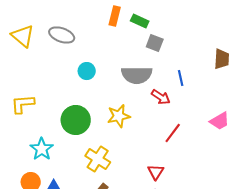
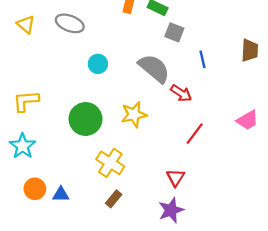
yellow triangle: (23, 36) -> (26, 25), size x0.7
gray semicircle: (137, 75) -> (154, 68), turned -140
blue line: (181, 78) -> (203, 59), moved
cyan star: (42, 149) -> (23, 146), moved

